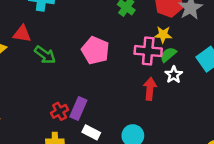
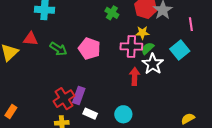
green arrow: (45, 55) -> (58, 49), moved
white star: (174, 75) -> (153, 64), size x1.5
red cross: (60, 111) -> (64, 99), size x1.5

